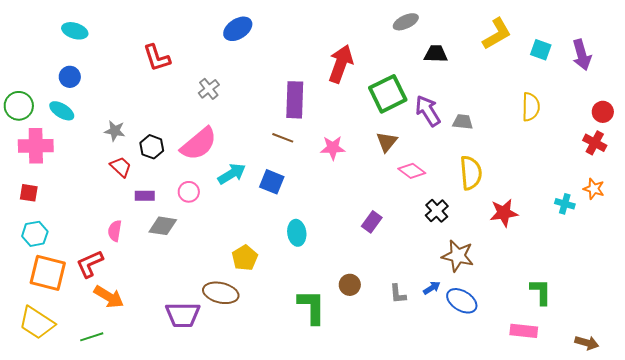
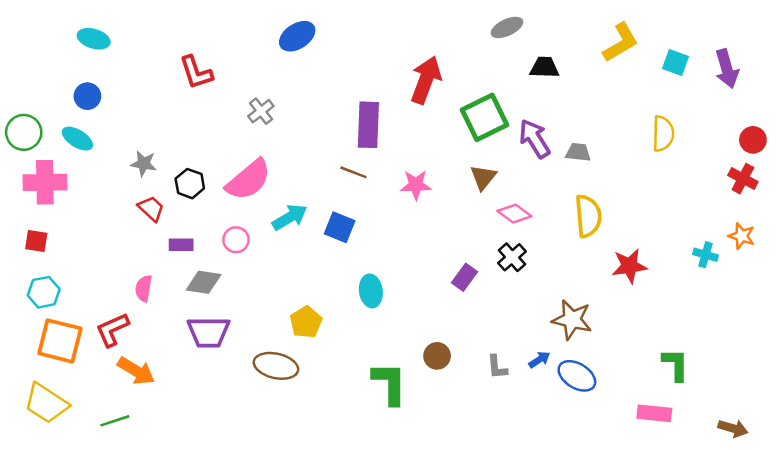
black cross: (437, 211) -> (512, 257), moved
purple trapezoid: (183, 315) -> (209, 332), moved

